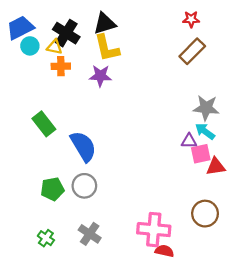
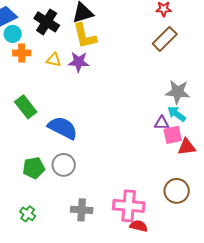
yellow triangle: (54, 47) -> (54, 60), moved
orange cross: (61, 66) -> (22, 53), moved
blue semicircle: (83, 146) -> (63, 128), turned -32
gray cross: (90, 234) -> (82, 210), moved, turned -30

